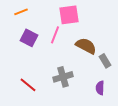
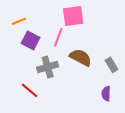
orange line: (21, 12) -> (19, 21), moved
brown semicircle: (86, 46) -> (81, 57), moved
gray cross: (63, 77) -> (48, 67), moved

